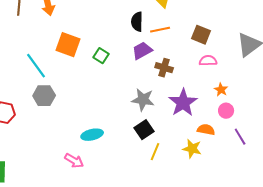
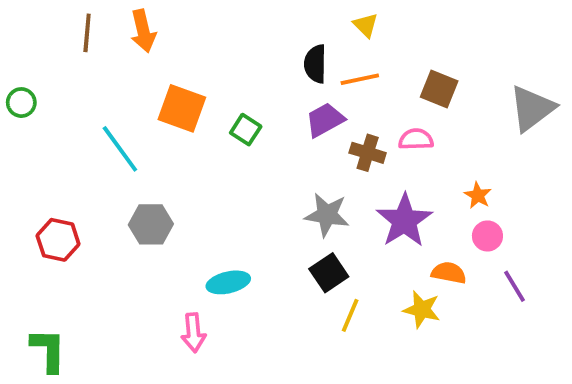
pink semicircle: (208, 61) -> (416, 139), moved
gray hexagon: (44, 96) -> (151, 224), moved
pink arrow: (74, 161) -> (193, 333), turned 54

